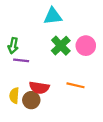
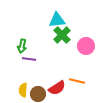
green cross: (61, 46) -> (62, 35), moved
red semicircle: (39, 88) -> (57, 88), moved, turned -42

